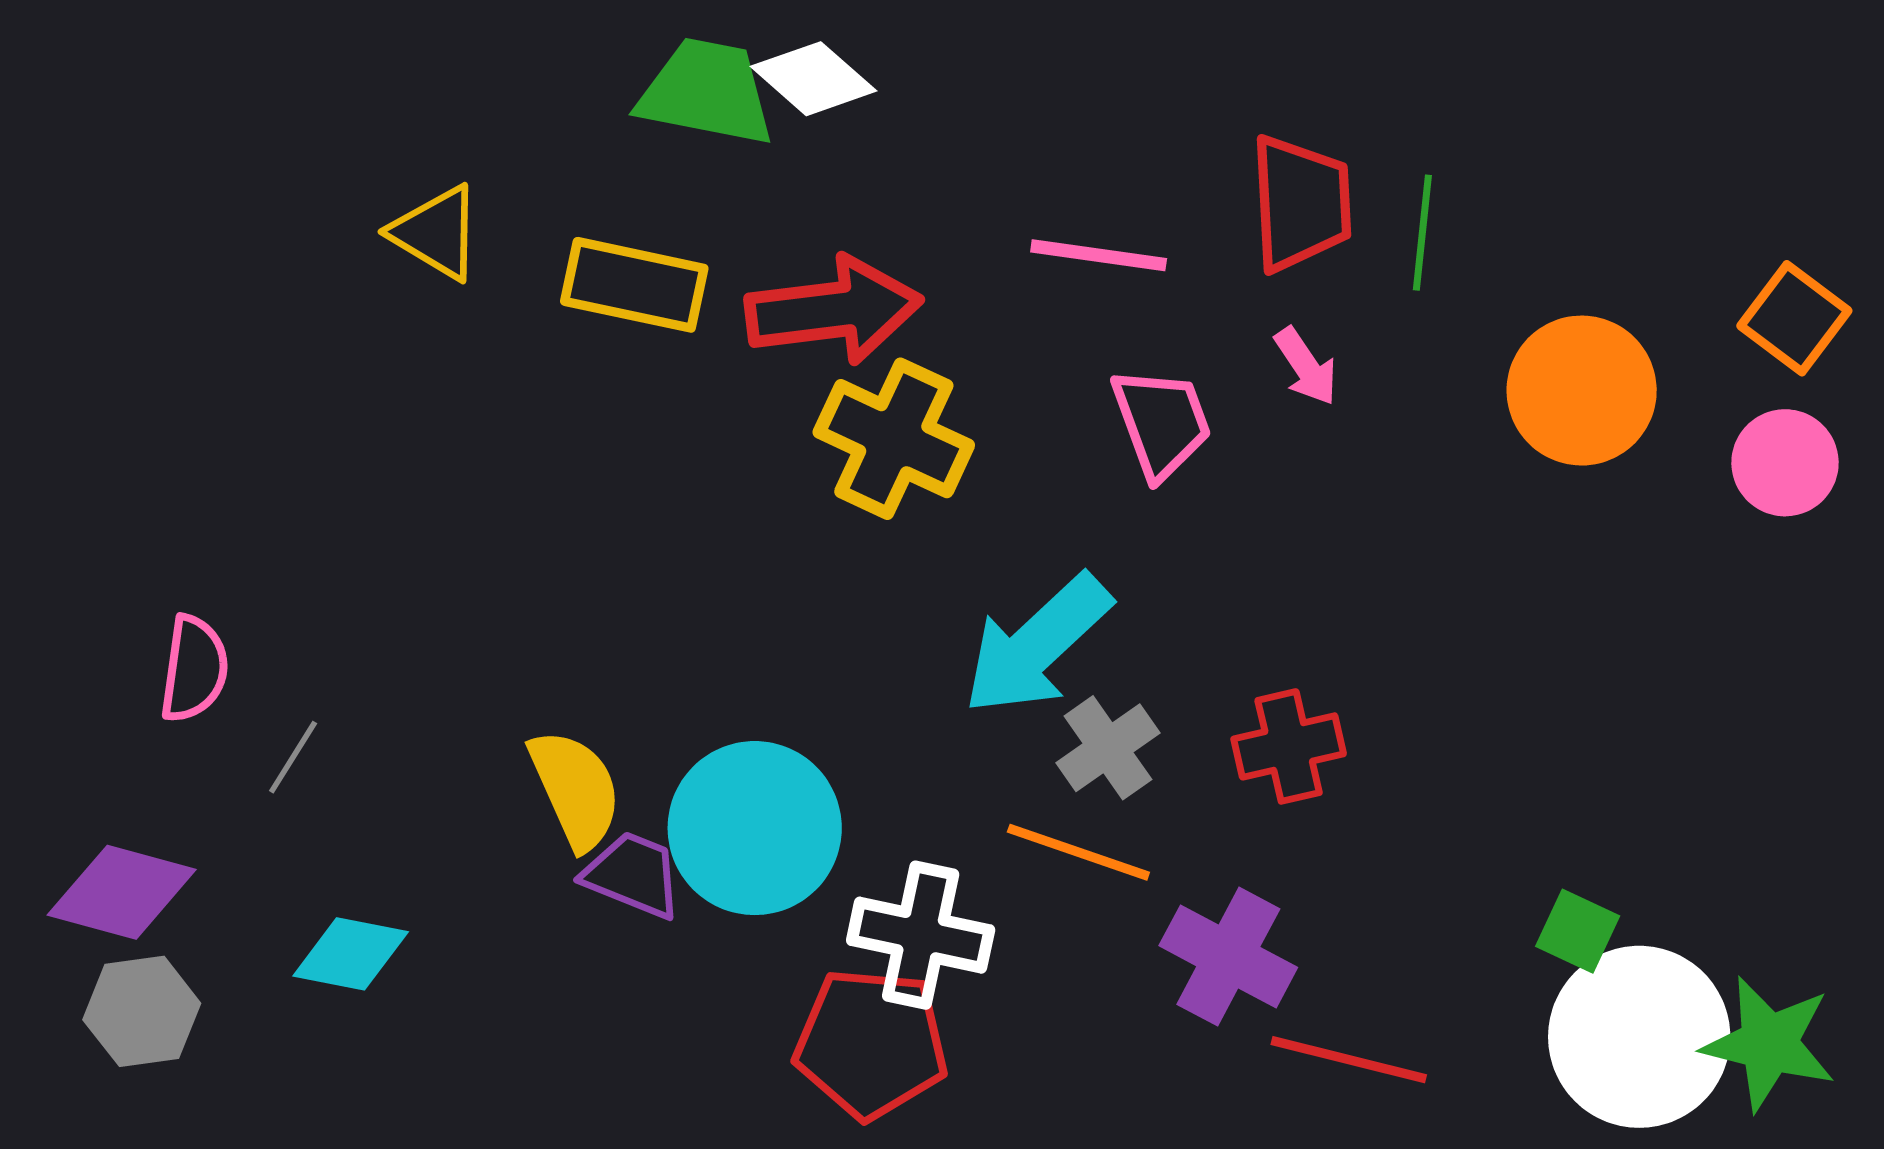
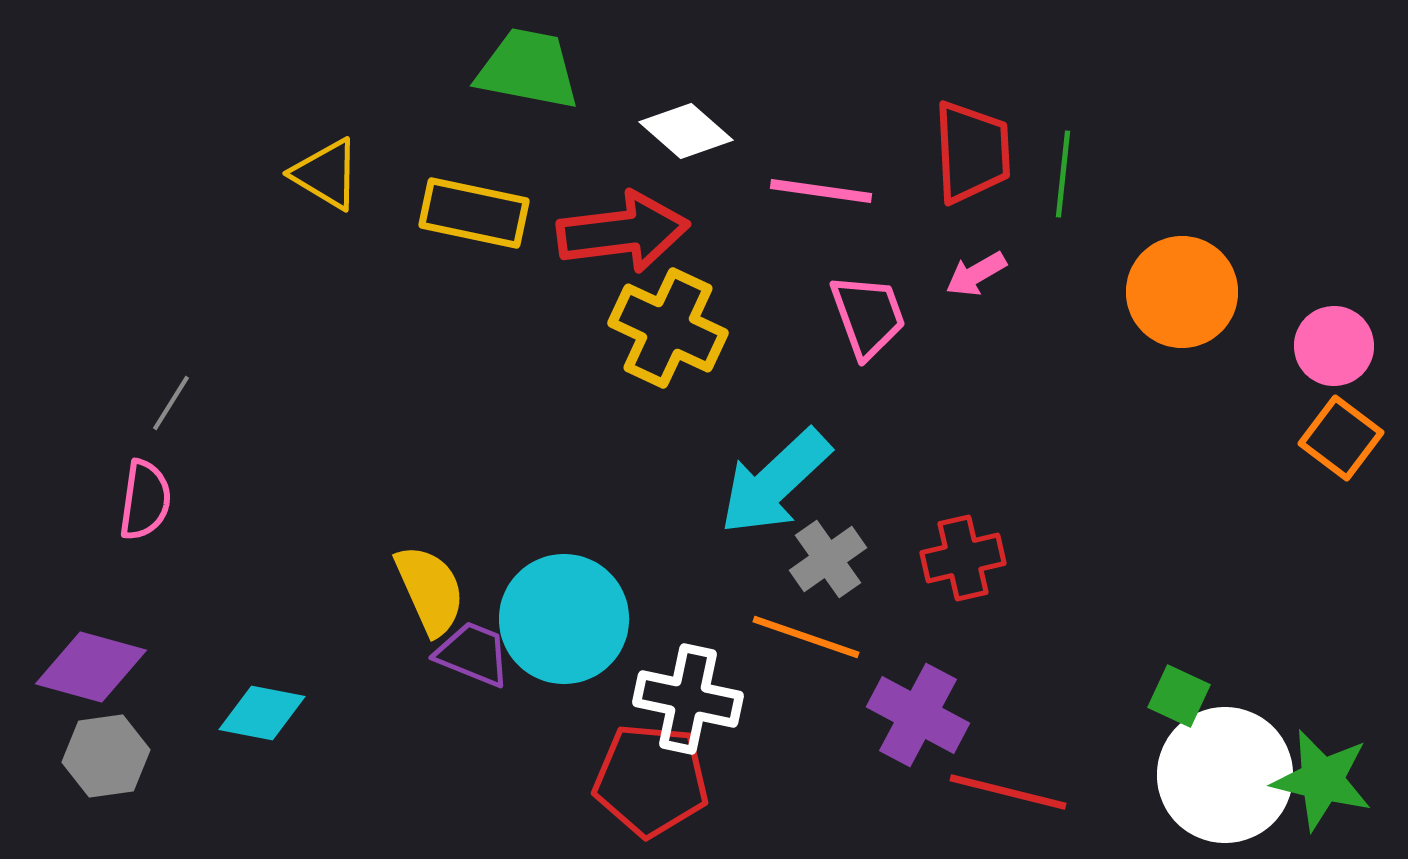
white diamond: (814, 79) -> (686, 131), moved
orange square: (1794, 318) -> (1341, 438), moved
pink arrow: (1306, 366) -> (976, 274), turned 94
gray line: (293, 757) -> (171, 403), moved

